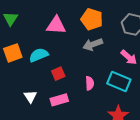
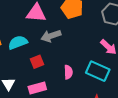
gray arrow: (93, 44) -> (51, 36), moved

